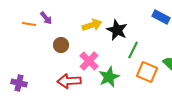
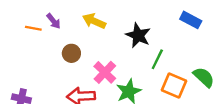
yellow arrow: (92, 25) -> (94, 21), moved, turned -138

